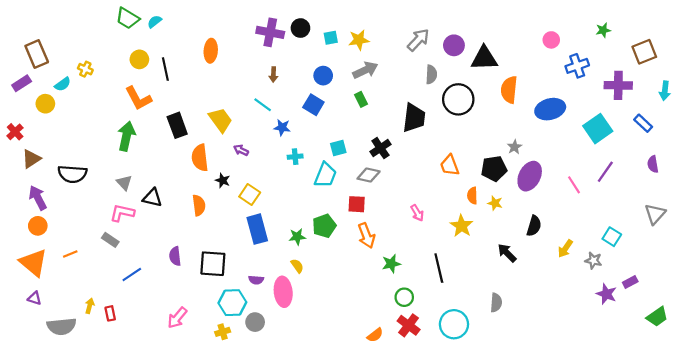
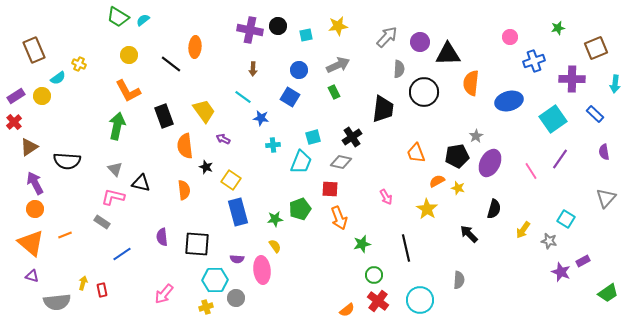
yellow star: (359, 40) -> (338, 26), moved
black line: (165, 69) -> (171, 64), moved, turned -40
purple rectangle: (22, 83) -> (16, 96), moved
orange semicircle: (472, 196) -> (437, 181), turned 63

